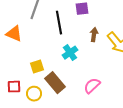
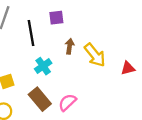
brown rectangle: (55, 83) -> (40, 99), moved

